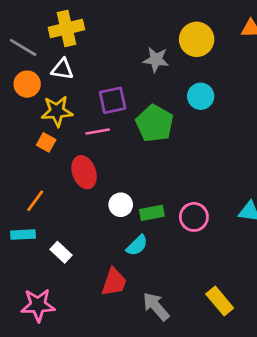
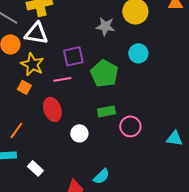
white triangle: (62, 69) -> (36, 33), size x1.4
yellow star: (57, 111) -> (32, 64), turned 30
green rectangle: (152, 213) -> (106, 111), moved
pink circle: (194, 217) -> (130, 126), moved
cyan semicircle: (137, 245) -> (101, 176), moved

